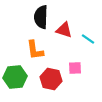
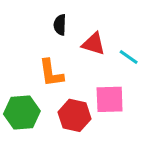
black semicircle: (41, 17) -> (60, 25), size x0.6
pink square: (75, 68) -> (110, 99), size x1.5

